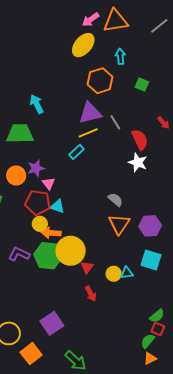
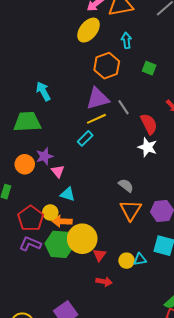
red pentagon: (38, 203) -> (31, 218), moved, turned 30
red arrow: (91, 294) -> (104, 282), turned -49

